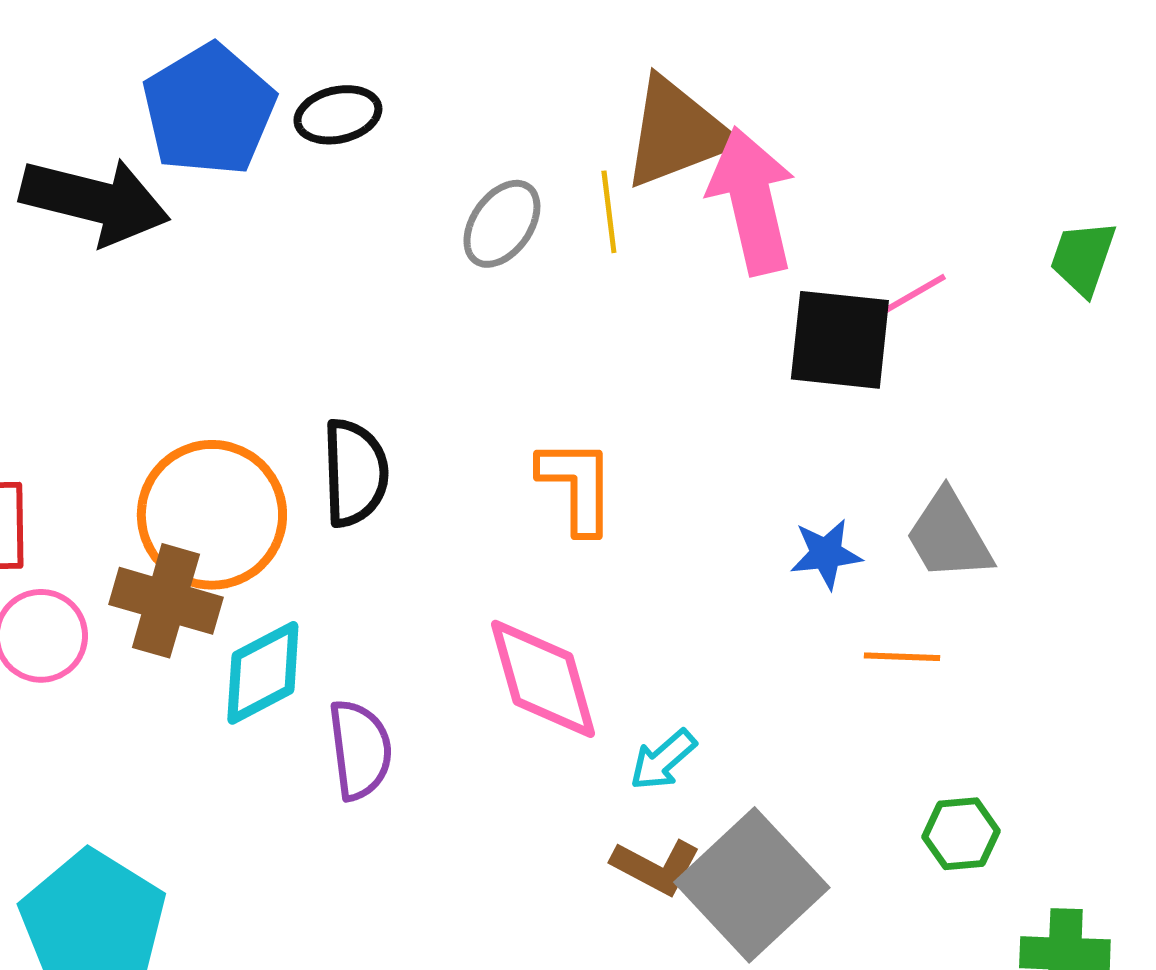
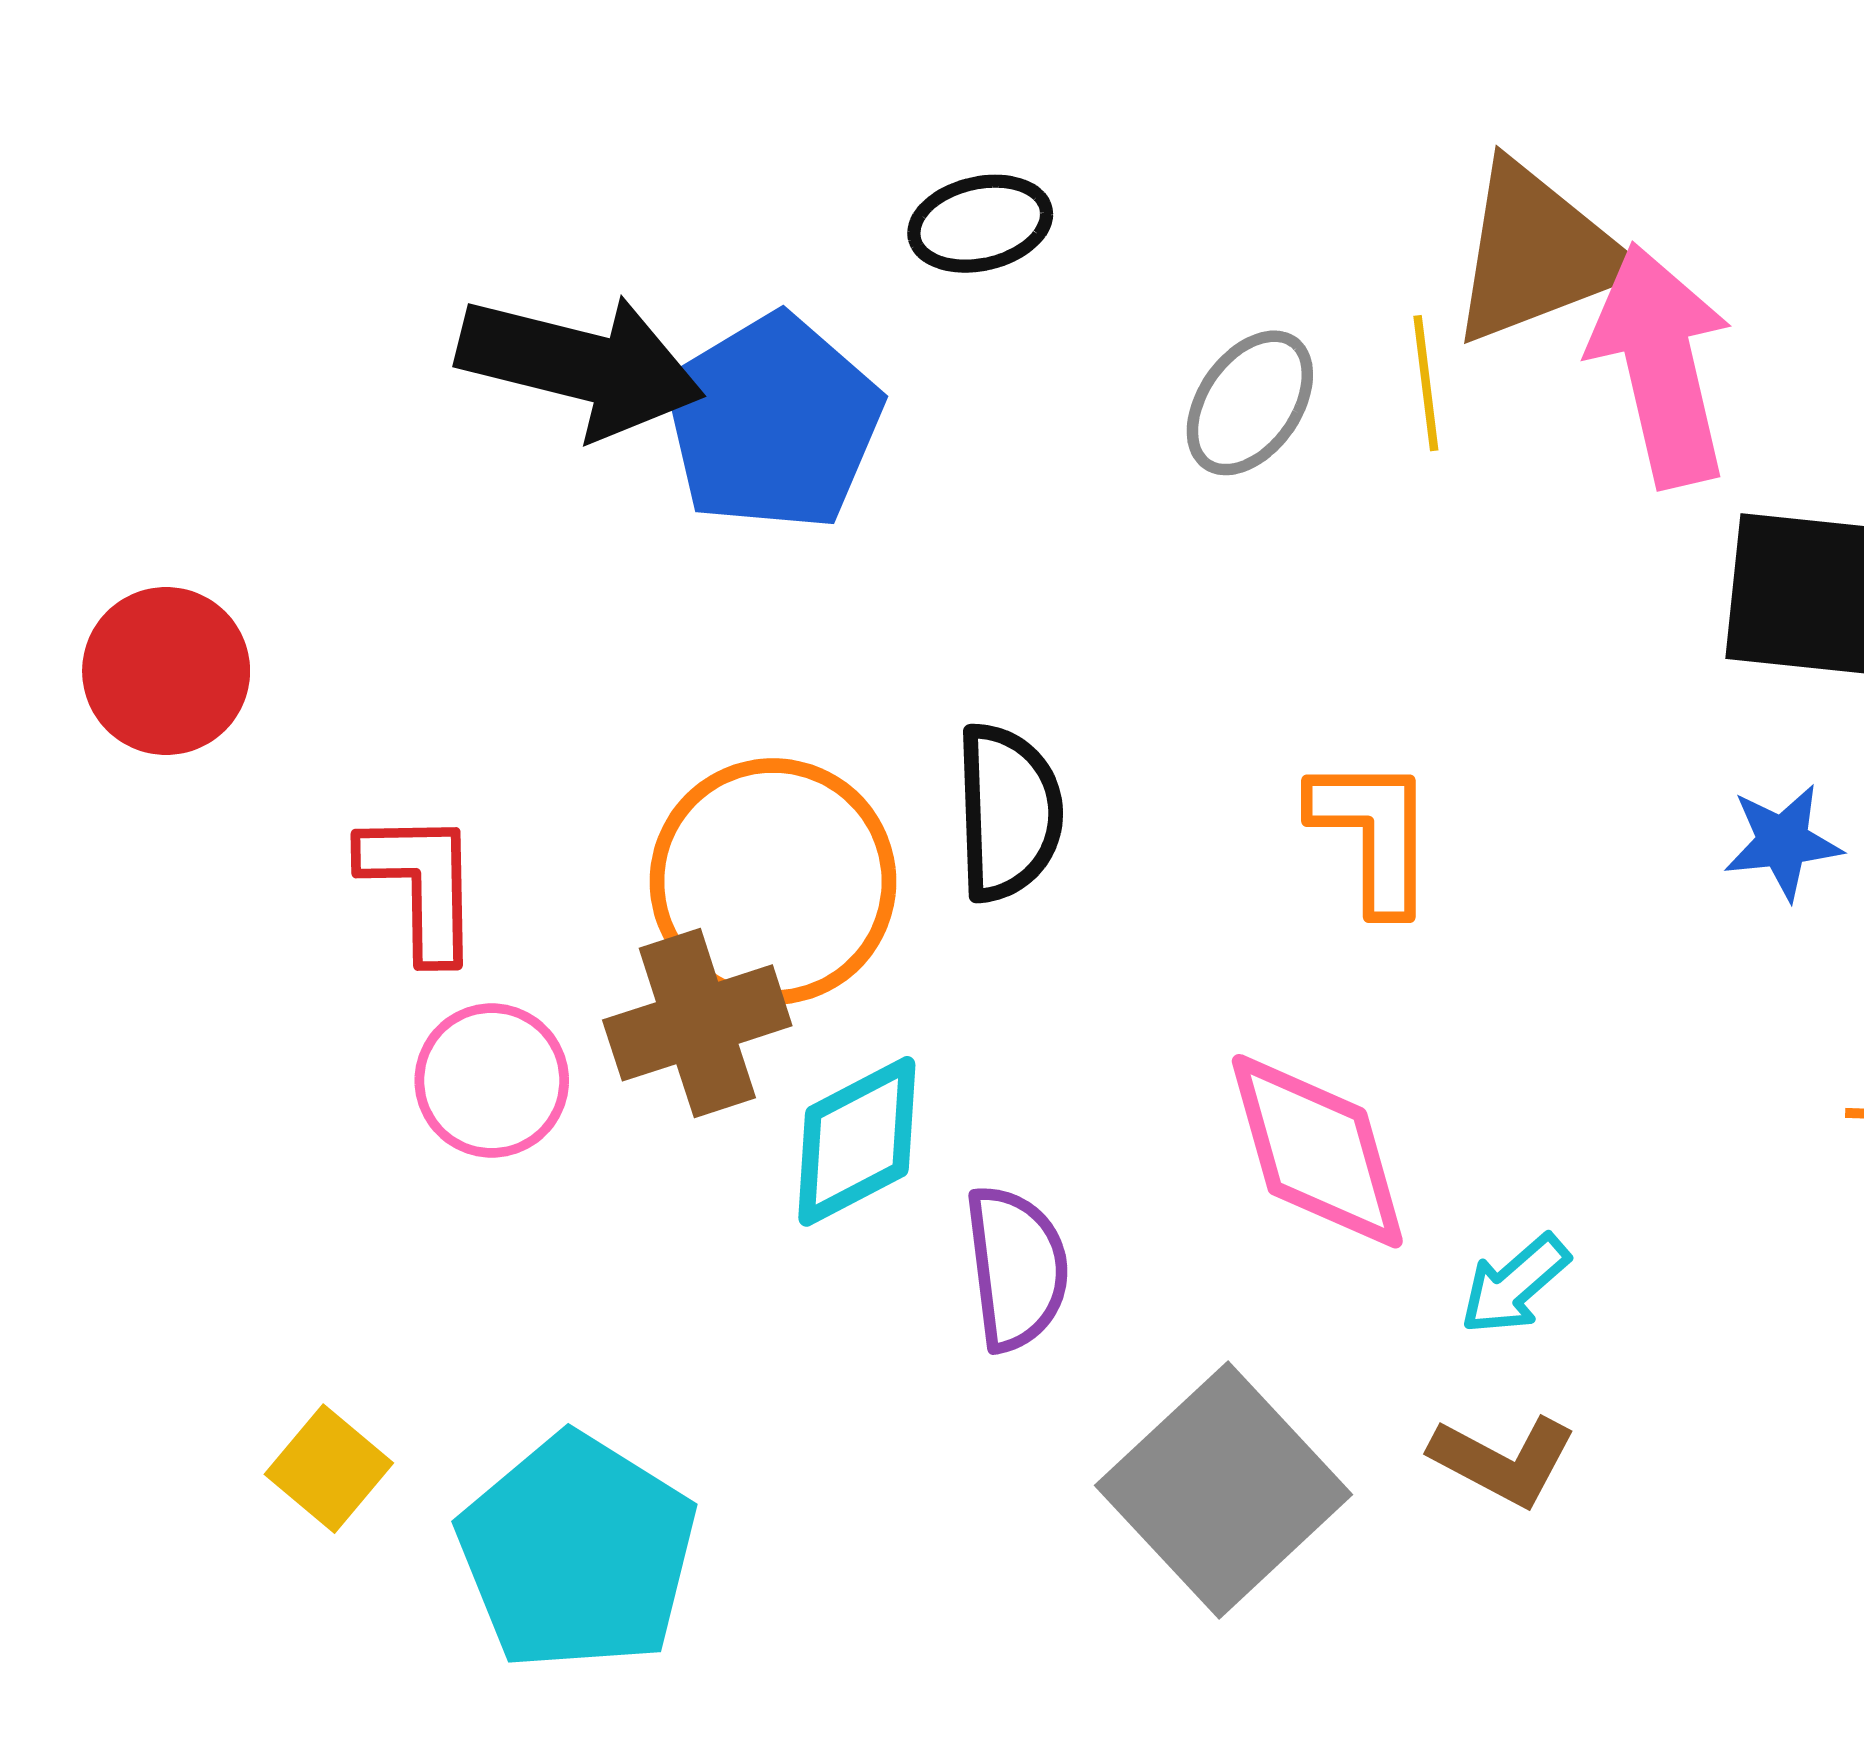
blue pentagon: (209, 110) -> (773, 423), moved
blue star: (826, 554) -> (1783, 842), moved
brown cross: (166, 601) -> (697, 1023), turned -34
gray square: (752, 885) -> (1224, 1490), moved

